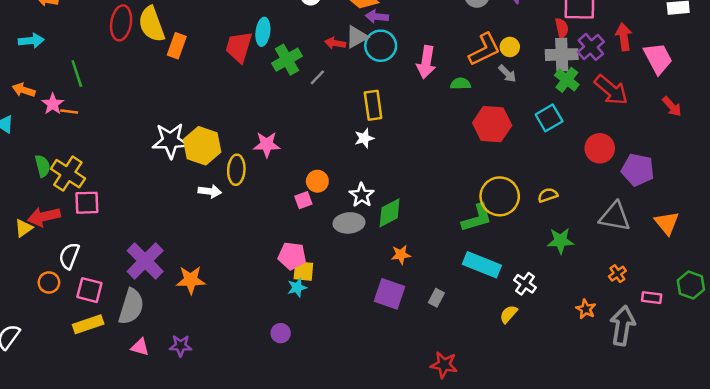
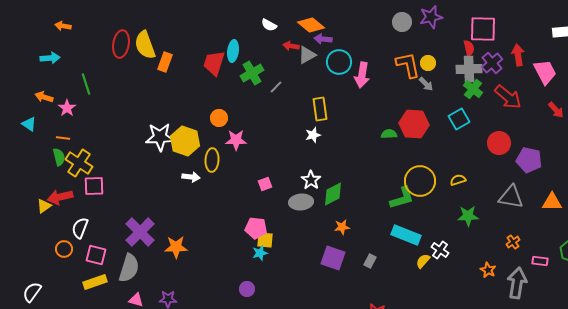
red arrow: (335, 43) -> (291, 46), moved
cyan circle: (381, 46) -> (339, 62), moved
orange L-shape: (484, 49) -> (408, 65), turned -76
green semicircle: (460, 84) -> (389, 134), moved
orange line: (69, 112) -> (63, 138), moved
orange circle: (317, 181) -> (219, 118), moved
orange triangle: (667, 223) -> (552, 202), turned -50
yellow semicircle: (509, 314) -> (423, 261), moved

